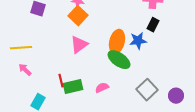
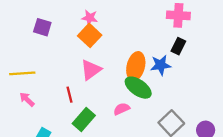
red line: (61, 81) -> (70, 95), moved
green rectangle: (73, 87) -> (84, 119), turned -36
pink semicircle: (102, 88) -> (122, 109), moved

